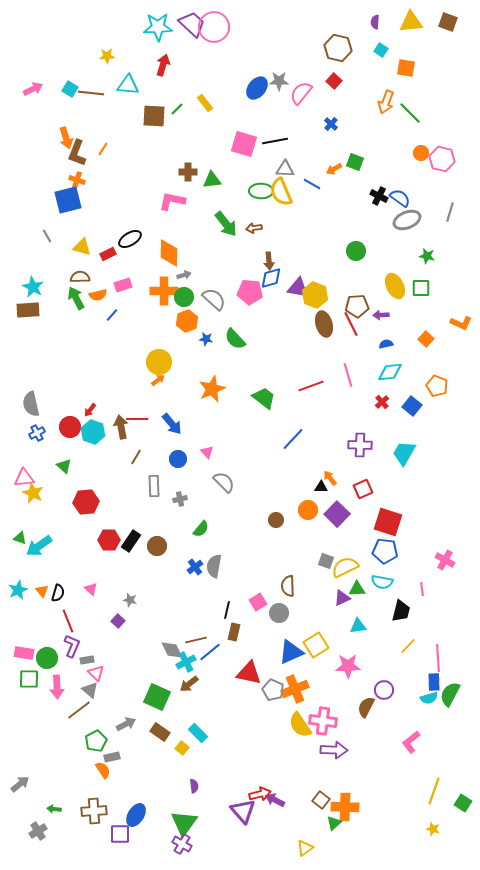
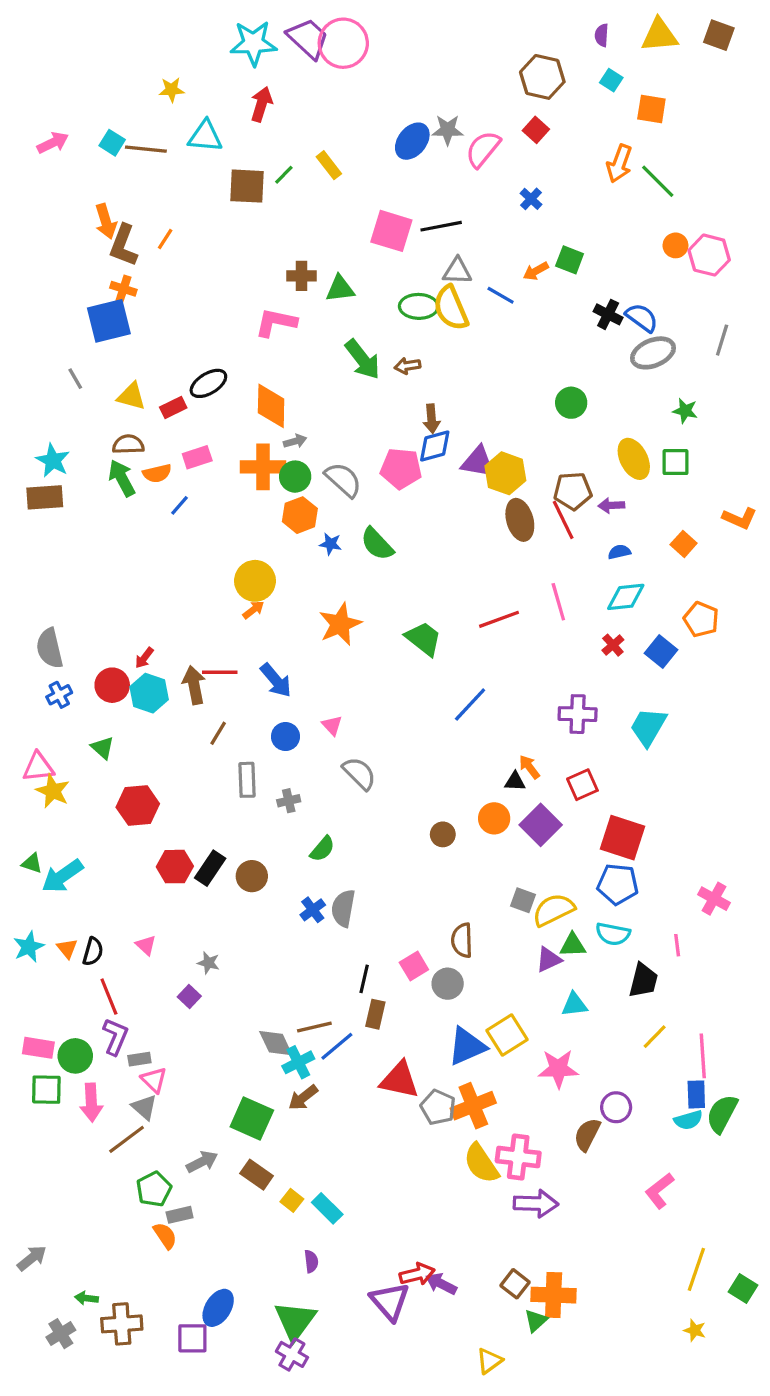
cyan rectangle: (198, 733) -> (327, 1208), moved
brown cross: (94, 811) -> (122, 1324), moved

